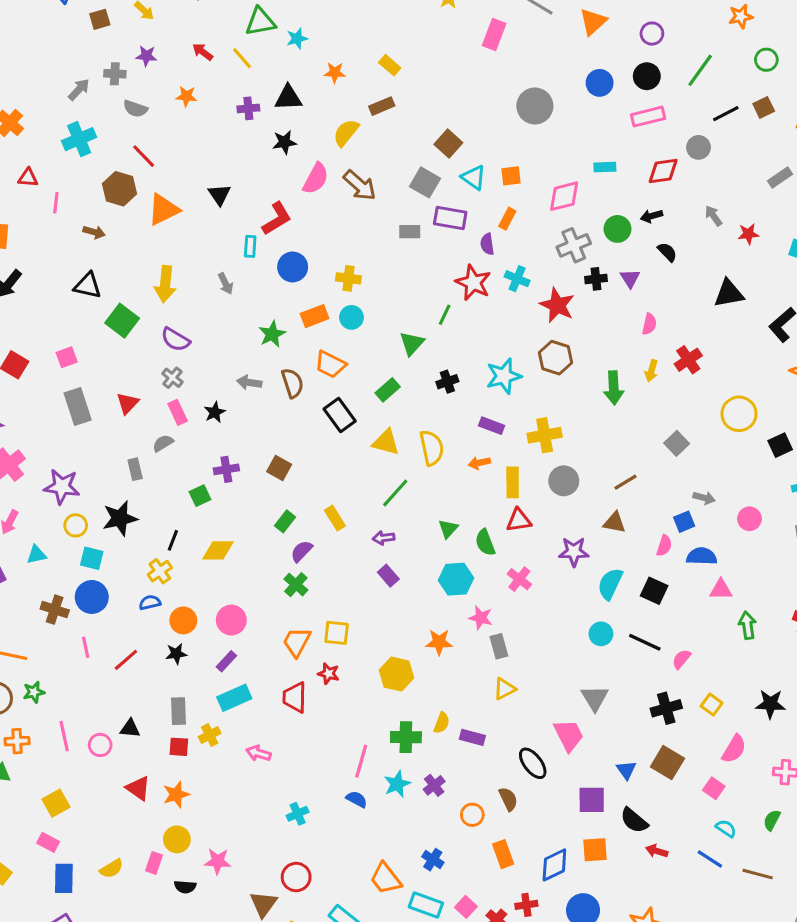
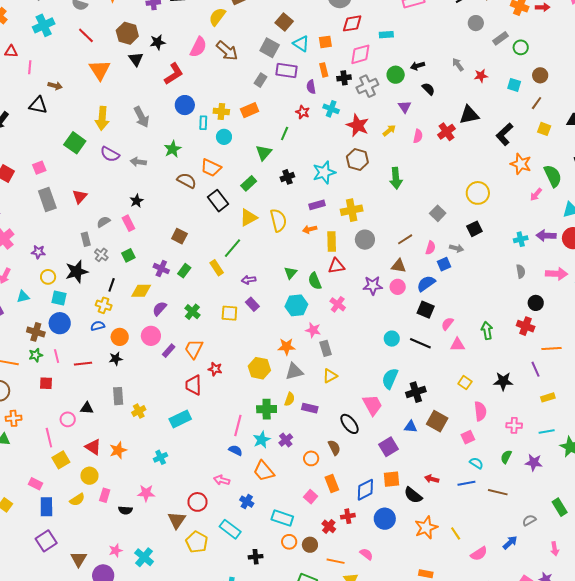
black star: (284, 142) -> (158, 42), moved
gray circle: (699, 147) -> (476, 23), moved
red diamond: (663, 171) -> (352, 23), moved
brown hexagon: (119, 189) -> (127, 33), moved
orange triangle: (163, 210) -> (100, 70), turned -35
orange rectangle: (507, 219) -> (324, 70), turned -40
gray rectangle: (410, 232) -> (260, 80), turned -56
cyan rectangle: (250, 246) -> (203, 123), moved
black cross: (596, 279) -> (344, 78), moved
red star: (473, 283) -> (303, 112), size x0.6
gray arrow: (226, 284) -> (141, 117), size x1.5
black triangle: (88, 285) -> (38, 105), moved
orange rectangle: (315, 316) -> (250, 110), moved
red cross: (688, 360) -> (446, 132), moved
yellow arrow: (651, 371) -> (389, 130), moved, turned -144
gray cross: (172, 378) -> (101, 255), moved
gray arrow: (249, 382) -> (138, 162), moved
brown semicircle: (292, 383) -> (187, 181), turned -42
pink rectangle: (178, 412) -> (128, 223), moved
purple rectangle: (492, 426) -> (317, 205), turned -35
yellow triangle: (386, 442) -> (248, 218), turned -42
black square: (780, 445) -> (474, 229), moved
purple cross: (226, 469) -> (161, 269), moved, turned 35
purple star: (62, 487) -> (38, 252), size x0.6
green line: (395, 493) -> (233, 248), moved
pink circle: (750, 519) -> (398, 287), moved
pink semicircle: (664, 546) -> (430, 248), moved
purple semicircle: (302, 551) -> (160, 309), moved
blue semicircle: (702, 556) -> (426, 284), moved, turned -36
yellow cross: (160, 571) -> (104, 305), turned -35
cyan semicircle: (610, 584) -> (390, 379), moved
pink triangle: (721, 590) -> (457, 345), moved
yellow square: (337, 633) -> (229, 313), moved
pink semicircle: (681, 659) -> (447, 324), moved
red line: (126, 660) -> (83, 364), turned 36
purple rectangle: (226, 661) -> (169, 351), moved
green star: (34, 692) -> (36, 355), moved
cyan rectangle: (234, 698) -> (180, 419), moved
gray triangle: (595, 698) -> (294, 371), moved, turned 48
black cross: (666, 708) -> (416, 392), moved
pink line: (64, 736) -> (49, 438), moved
red square: (179, 747) -> (46, 383), moved
pink semicircle: (734, 749) -> (480, 411), turned -36
pink arrow: (259, 753) -> (222, 480), moved
blue triangle: (626, 770) -> (411, 427), turned -48
pink square: (714, 788) -> (468, 437), turned 32
purple square: (592, 800) -> (389, 447), turned -30
yellow square: (56, 803) -> (61, 460), moved
cyan cross: (298, 814) -> (161, 457), moved
black semicircle: (634, 820) -> (413, 495), moved
yellow circle: (177, 839) -> (89, 476), moved
blue line: (710, 859) -> (466, 483), turned -42
blue cross: (433, 860) -> (247, 502), moved
orange trapezoid: (386, 879) -> (264, 471), moved
pink square: (466, 907) -> (311, 497), moved

